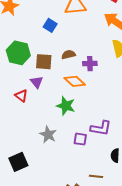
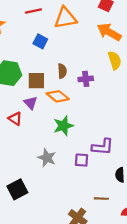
brown semicircle: (68, 55) -> (62, 71), turned 104
orange diamond: (75, 81) -> (58, 96), moved
green star: (66, 106) -> (63, 126), turned -30

